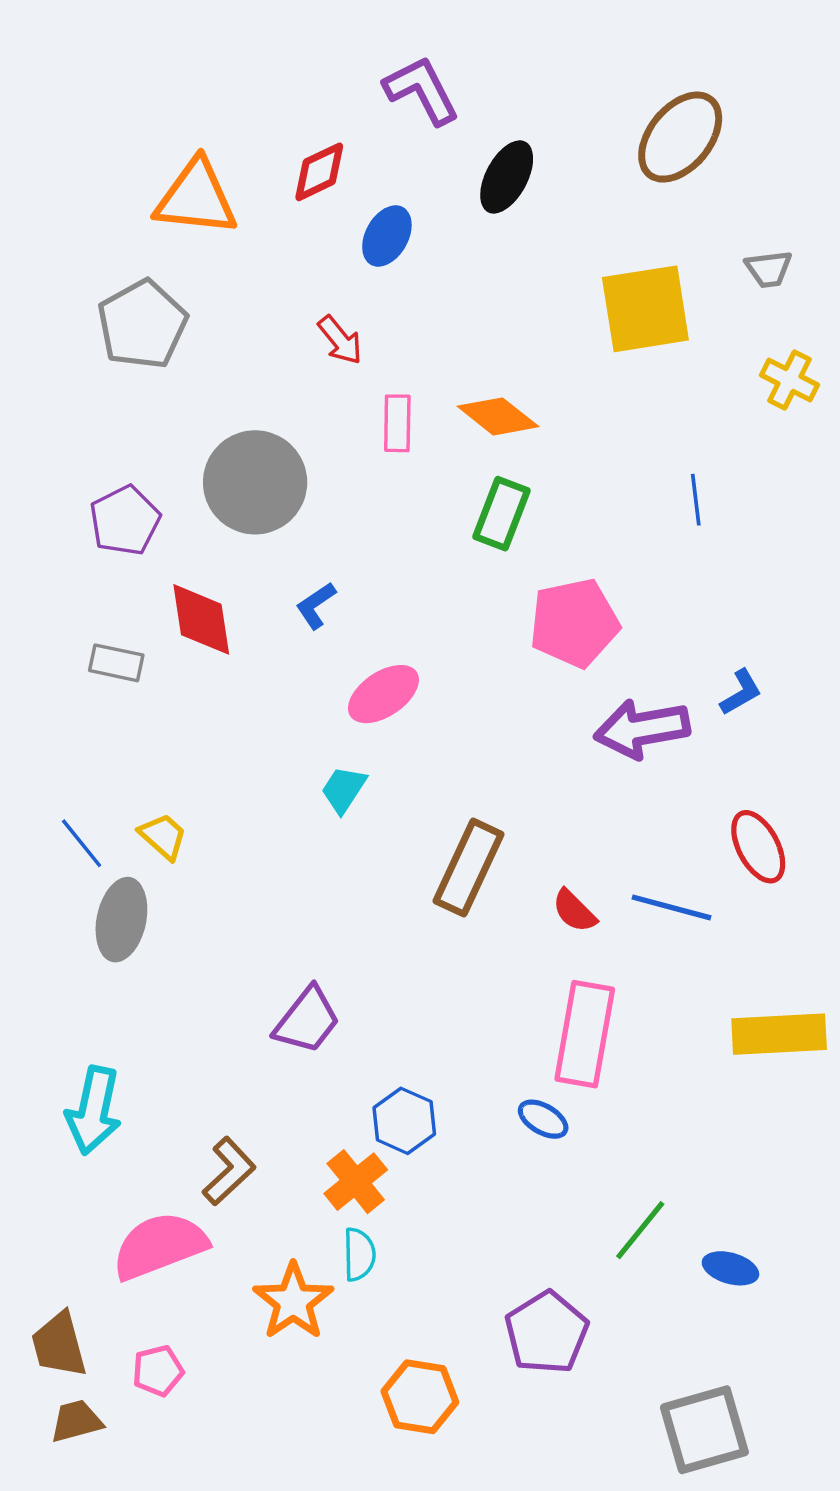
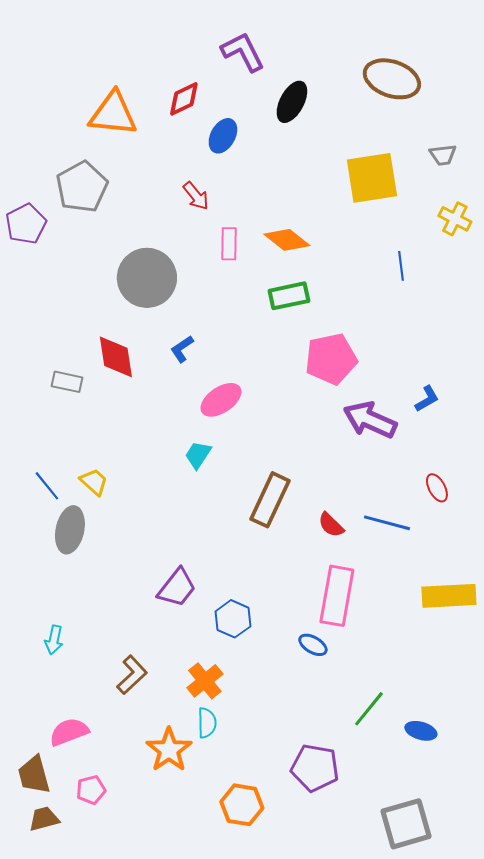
brown ellipse: (680, 137) -> (392, 79), turned 70
blue line: (696, 500) -> (401, 266), moved
green rectangle: (501, 514) -> (289, 296), turned 57
purple pentagon: (125, 521) -> (26, 224), moved
purple arrow: (642, 729) -> (370, 420), turned 34
red ellipse: (758, 847) -> (437, 488), size x0.7
cyan arrow: (94, 1110) -> (54, 640), size x0.6
blue hexagon: (404, 1121) -> (233, 619), moved
pink semicircle: (160, 1246) -> (69, 732), moved, size x0.7
purple pentagon: (547, 1333) -> (315, 768), turned -30

